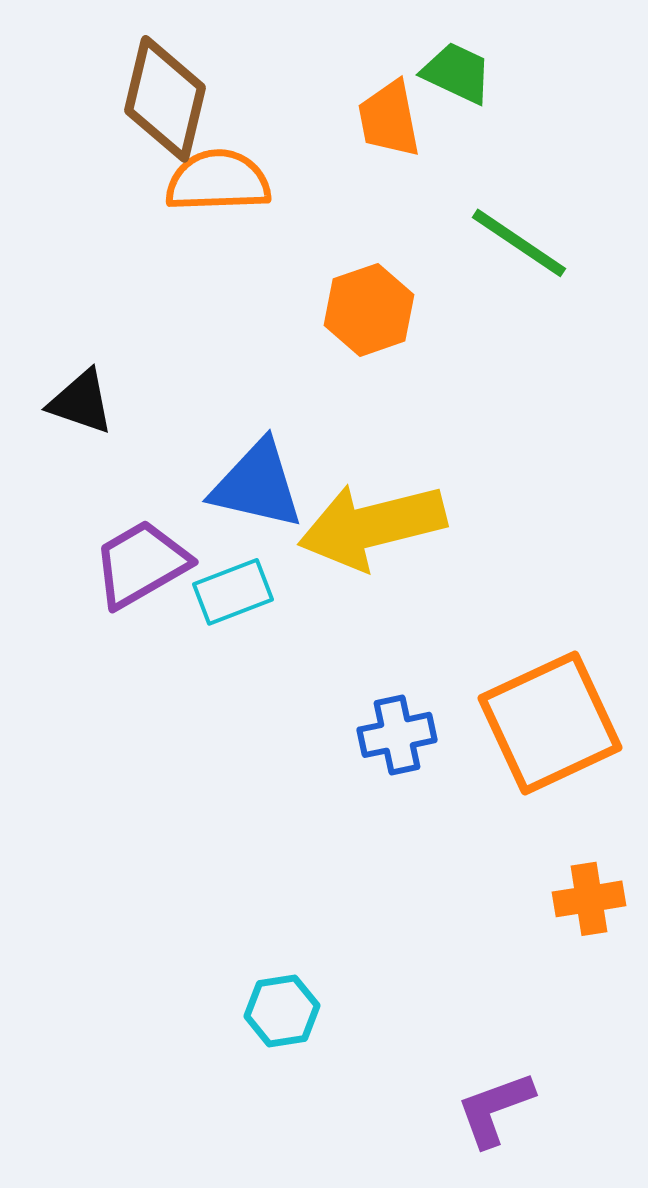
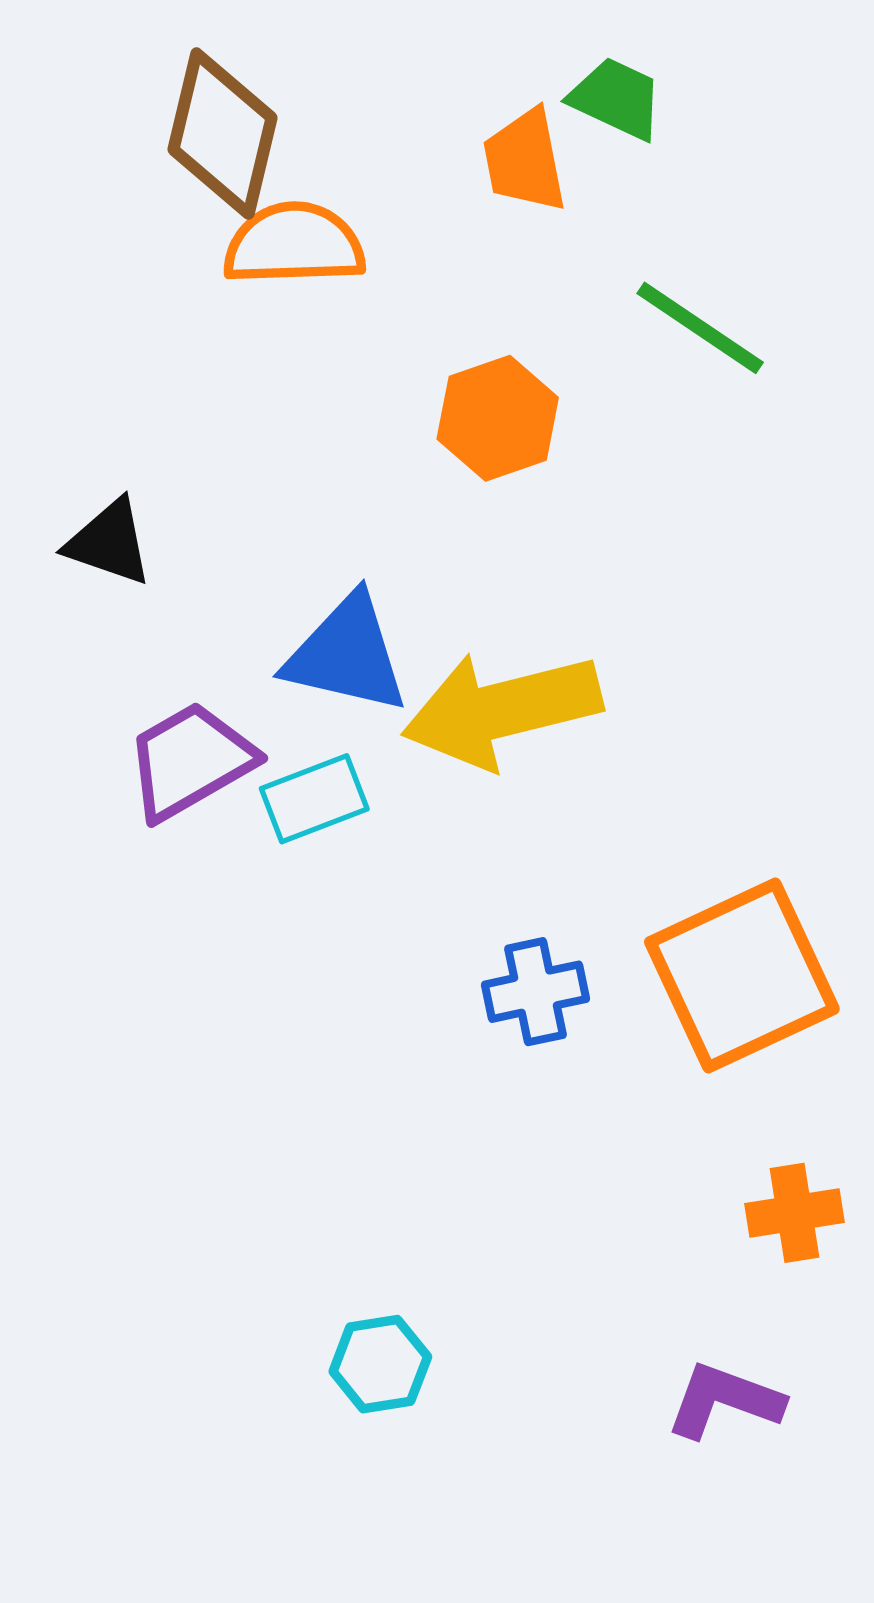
purple L-shape: (495, 1109) -> (724, 1400), moved, turned 40

